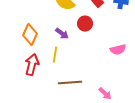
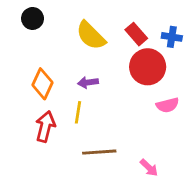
red circle: (85, 24) -> (148, 67), moved, size x1.6
purple arrow: (62, 34) -> (88, 82), turned 136

